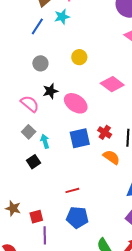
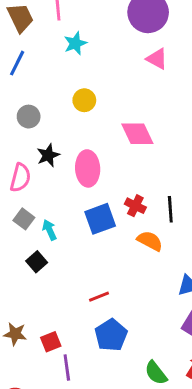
cyan star: (62, 17) -> (75, 43), moved
pink diamond: (112, 84) -> (137, 134), turned 35
pink ellipse: (76, 103) -> (88, 168), turned 60
pink semicircle: (30, 104) -> (20, 178), turned 72
blue pentagon: (77, 217) -> (111, 335), turned -30

